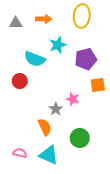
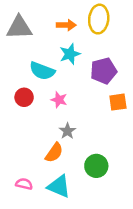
orange arrow: (44, 19) -> (66, 25), moved
gray triangle: (16, 23) -> (19, 27), size x1.6
pink star: (73, 99) -> (59, 100), moved
orange semicircle: (45, 127) -> (54, 153), turned 60

